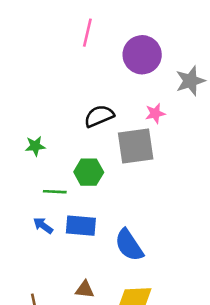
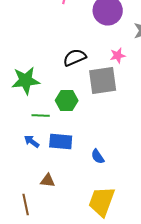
green star: (35, 146) -> (26, 80), size x1.8
blue semicircle: (129, 245) -> (98, 156), size x0.6
brown triangle: (85, 289) -> (48, 180), moved

